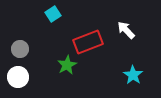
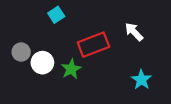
white circle: (18, 77) -> (42, 63), moved

